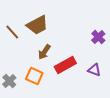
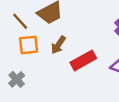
orange square: (34, 76) -> (29, 45), moved, turned -30

